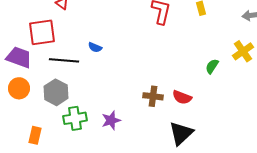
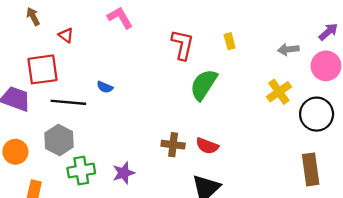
green semicircle: (212, 66) -> (204, 85), moved, size x1.8
orange circle: (19, 88) -> (15, 152), moved

